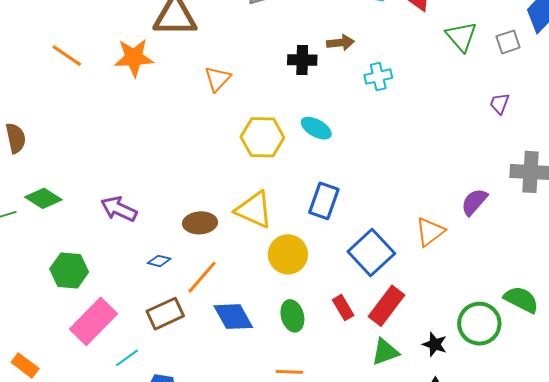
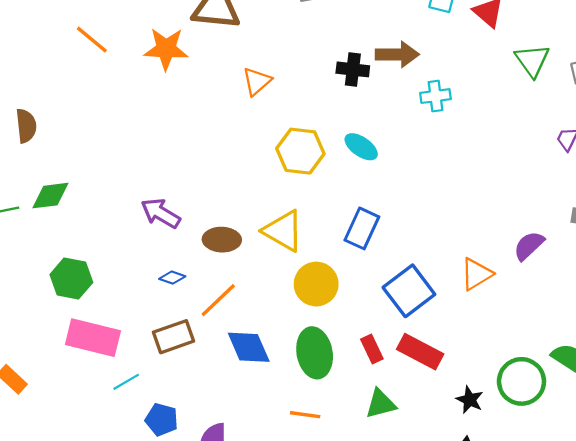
brown arrow: (341, 43) -> (397, 54), size x1.4
green diamond: (43, 198) -> (50, 196), turned -45
purple arrow: (119, 209) -> (161, 213), moved
red rectangle: (386, 306) -> (420, 352), turned 75
green ellipse: (292, 316) -> (315, 353), size x1.4
pink rectangle: (93, 321) -> (93, 338), turned 54
green triangle: (385, 352) -> (381, 404), moved

